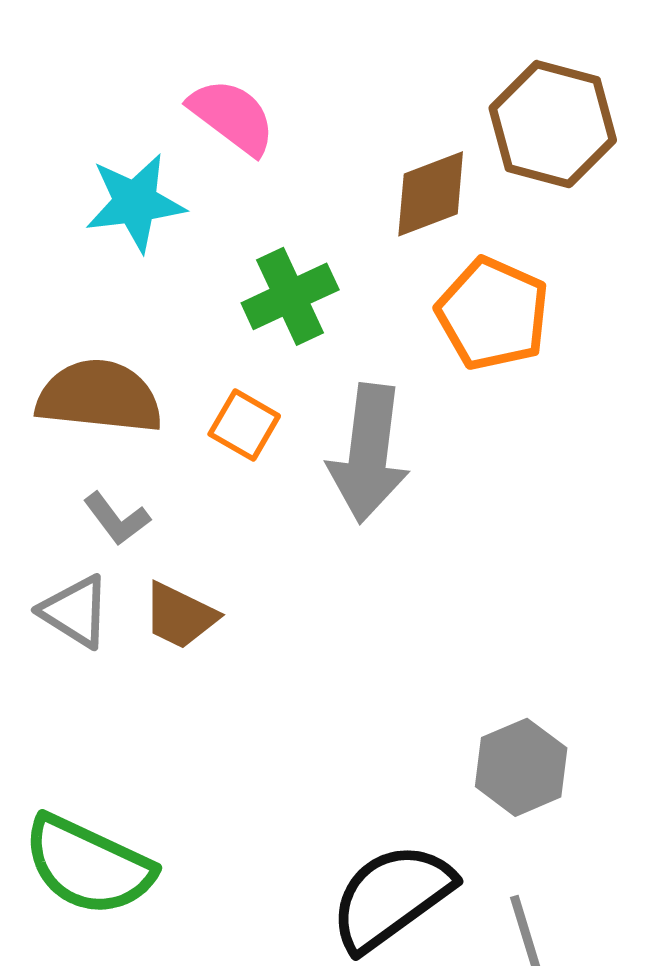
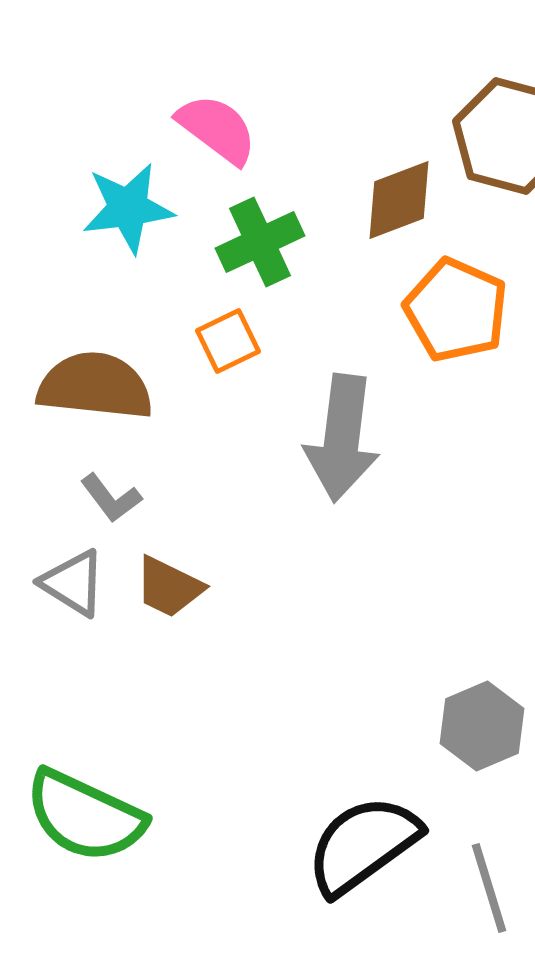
green cross: (290, 296) -> (260, 242), moved
orange square: (244, 425) -> (228, 341), moved, turned 34

